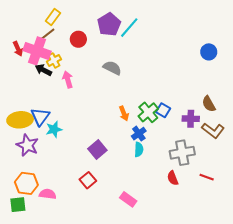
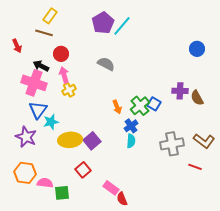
brown line: (47, 35) -> (44, 33), turned 54
red circle: (78, 39) -> (61, 54), moved
pink cross: (37, 51) -> (34, 83), moved
yellow cross: (54, 60) -> (69, 90), moved
purple cross: (191, 119) -> (180, 91), moved
yellow ellipse: (20, 120) -> (70, 140), moved
brown L-shape: (213, 130) -> (204, 141), moved
red semicircle: (173, 178) -> (122, 199), moved
pink rectangle: (128, 199) -> (111, 188), moved
green square: (18, 205) -> (62, 193), moved

